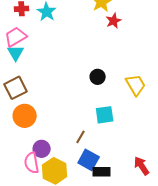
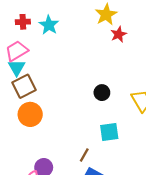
brown square: (16, 88) -> (24, 86), moved
orange circle: (25, 116) -> (30, 114), moved

